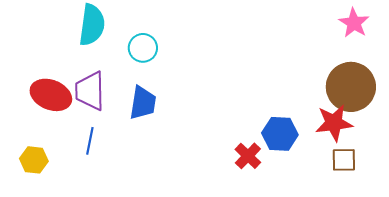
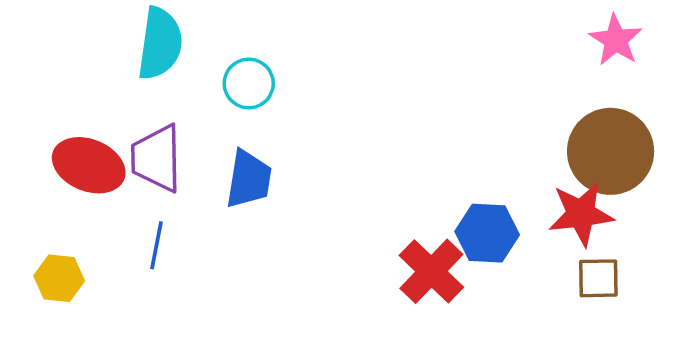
red cross: (248, 156) -> (431, 271), size x1.4

